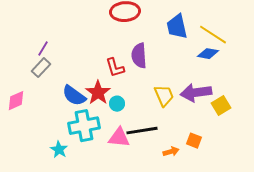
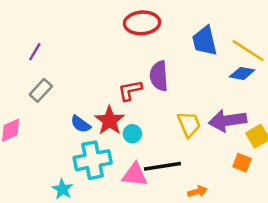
purple line: (43, 49) -> (35, 52), moved
red L-shape: (115, 68) -> (130, 90), turned 95
blue semicircle: (74, 96) -> (81, 124), size x0.7
orange square: (194, 141) -> (242, 163), moved

